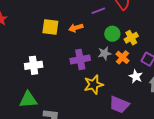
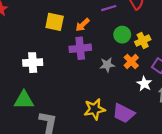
orange arrow: (76, 28) -> (83, 25), turned -32
gray star: (105, 53) -> (107, 65), moved
purple cross: (80, 59) -> (80, 48), moved
yellow star: (94, 85) -> (94, 109), moved

